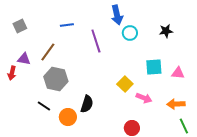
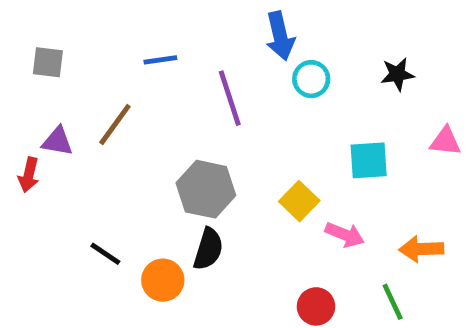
gray square: (20, 26) -> (48, 62), turned 32
pink triangle: (178, 73) -> (445, 141), moved
gray hexagon: (56, 79) -> (206, 189), moved
green line: (184, 126) -> (393, 302), moved

